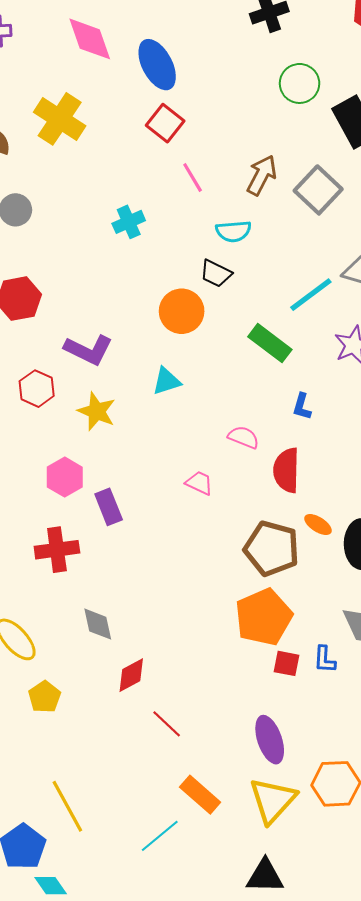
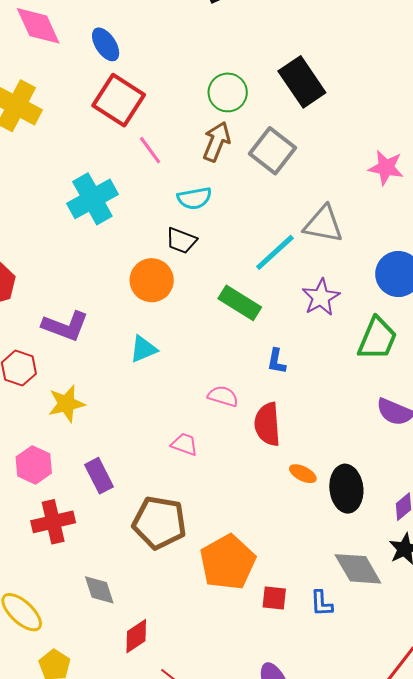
blue ellipse: (157, 65) -> (106, 44), size x0.7
green circle: (300, 83) -> (228, 92), moved
red square: (165, 123) -> (119, 100), size x1.4
cyan cross: (129, 222) -> (92, 199), size x1.6
yellow star: (97, 411) -> (66, 404), moved, turned -30
pink hexagon: (65, 477) -> (34, 465), moved
brown pentagon: (272, 548) -> (159, 523), moved
orange pentagon: (264, 617) -> (228, 562), moved
red square: (287, 663) -> (274, 598), moved

